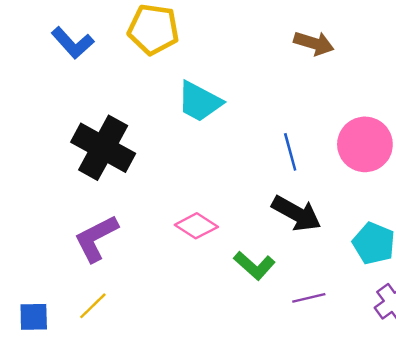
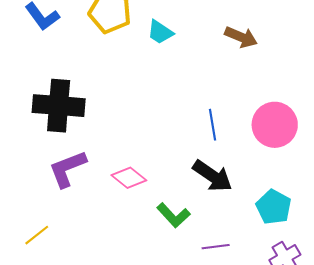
cyan trapezoid: (199, 102) -> (160, 32), moved, size x0.7
black cross: (103, 148) -> (59, 106), turned -30
purple L-shape: (96, 238) -> (67, 169), moved

